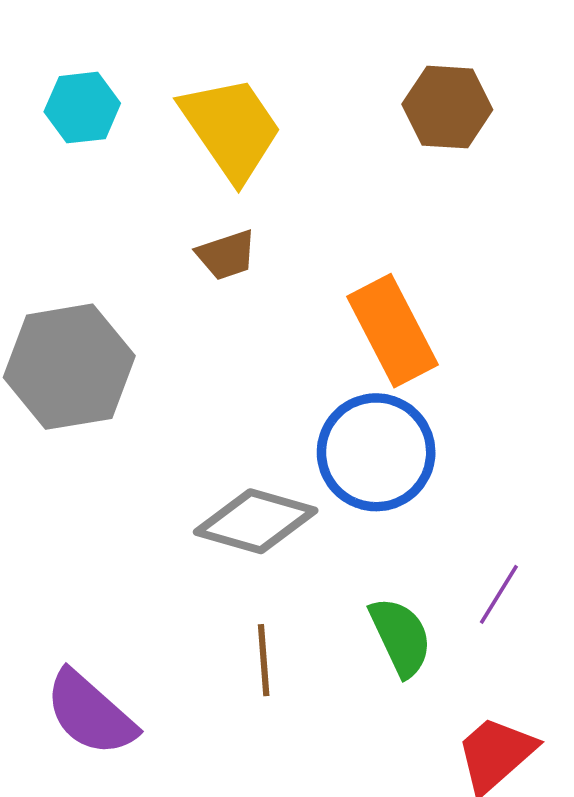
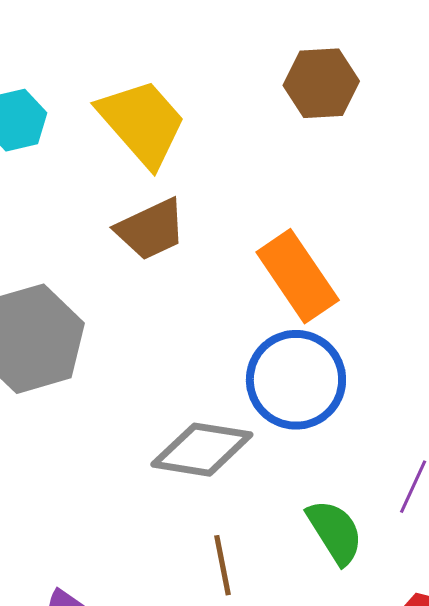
brown trapezoid: (226, 255) -> (151, 229), size x1.4

